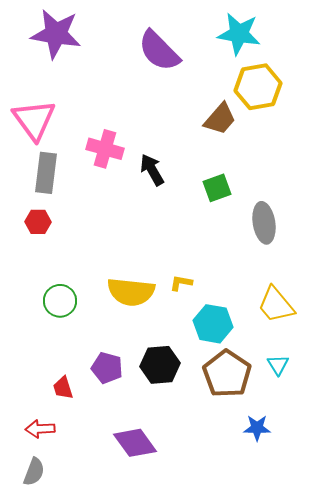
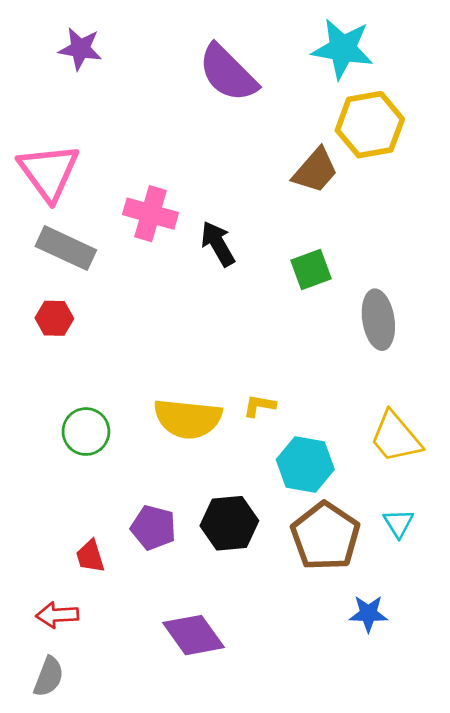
purple star: (56, 34) -> (80, 49), size x0.6
gray rectangle: (46, 173) -> (66, 248), turned -72

